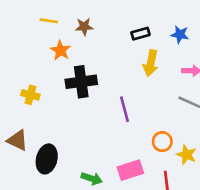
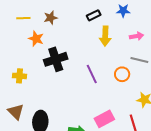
brown triangle: (17, 140) -> (16, 112), turned 30
orange circle: (162, 142) -> (122, 74), moved

